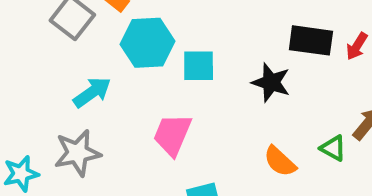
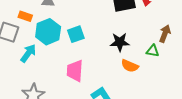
black star: (271, 82) -> (120, 42), moved
cyan arrow: (92, 92) -> (28, 53), moved

